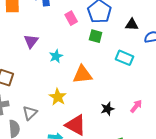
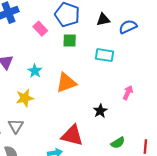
yellow star: (58, 97) -> (25, 98), moved, turned -30
pink arrow: (136, 106) -> (128, 93), moved
gray triangle: (30, 113) -> (16, 126), moved

